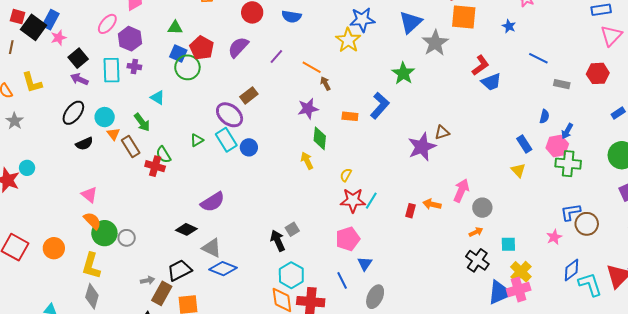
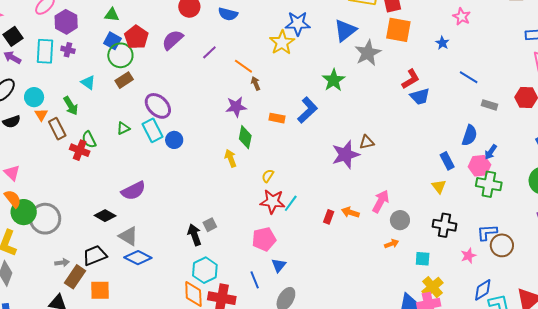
brown rectangle: (249, 95) -> (124, 80), moved
blue semicircle: (544, 116) -> (470, 135), size x1.5
gray circle: (127, 238) -> (45, 219), size x1.8
black cross: (477, 260) -> (444, 225), moved, turned -30

